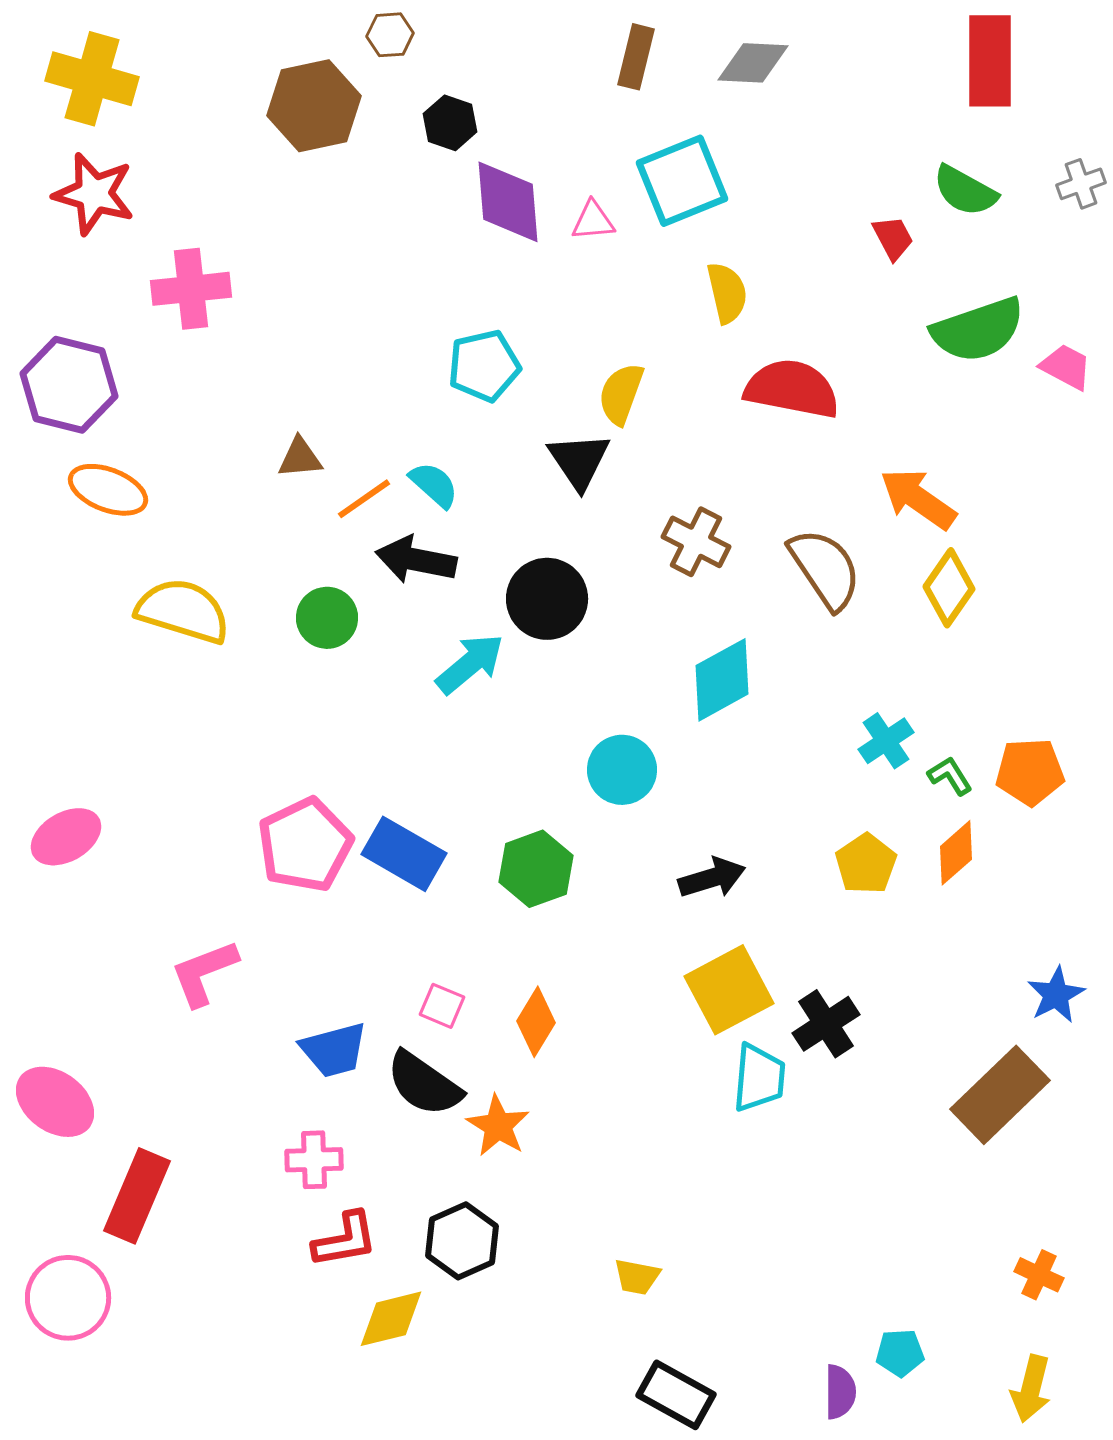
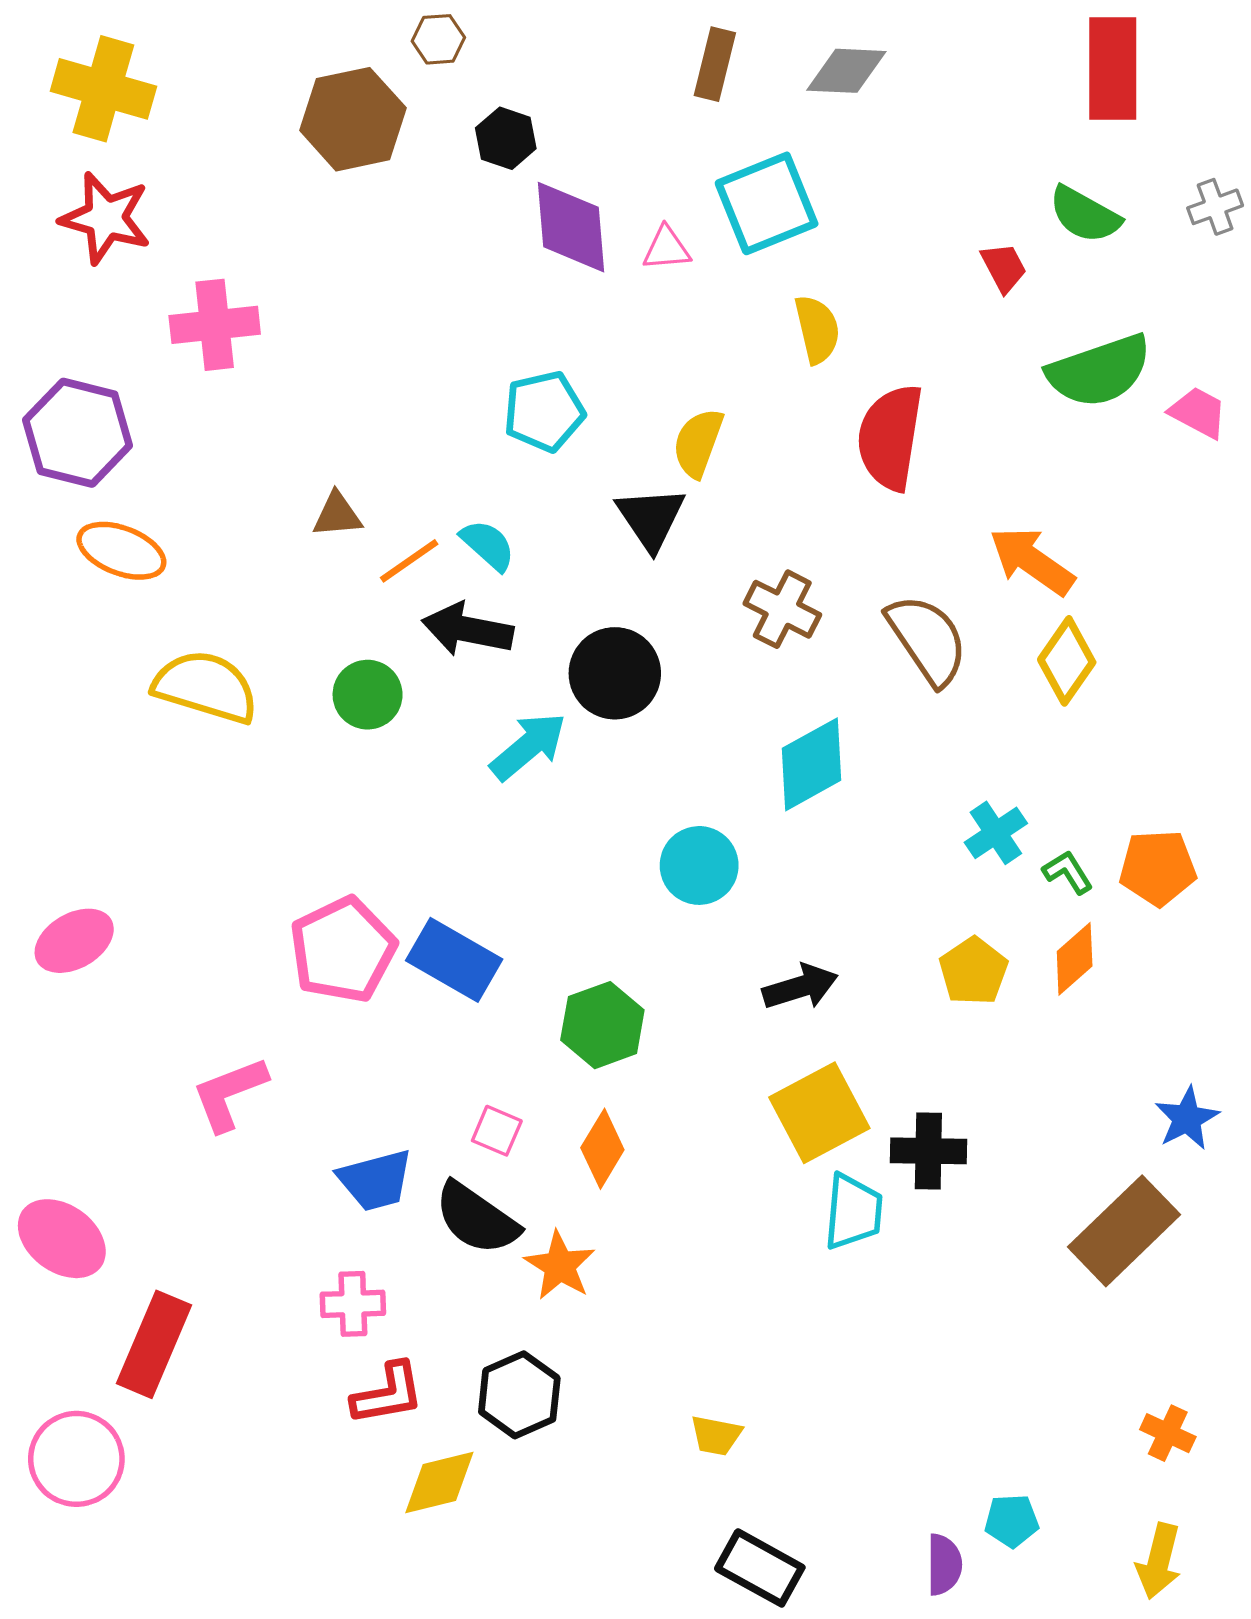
red semicircle: (792, 389) -> (890, 437), turned -92
green hexagon: (536, 869) -> (602, 1025), moved
black cross: (826, 1024) -> (928, 1151), turned 34

